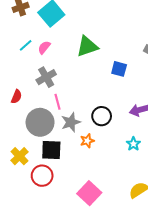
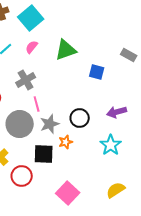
pink semicircle: (44, 47) -> (32, 47), moved
cyan star: (133, 144) -> (111, 145), size x1.5
black square: (51, 150) -> (44, 154), moved

